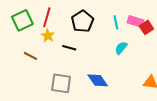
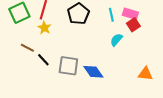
red square: (146, 27) -> (133, 25), moved
black line: (69, 48) -> (43, 60), moved, turned 32
gray square: (61, 83) -> (68, 66), moved

